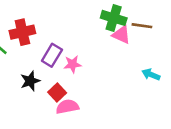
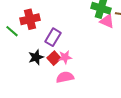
pink star: (73, 64) -> (65, 57), moved
red square: (57, 92) -> (54, 58), moved

